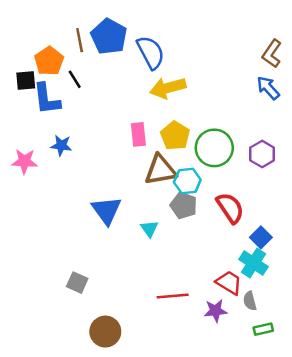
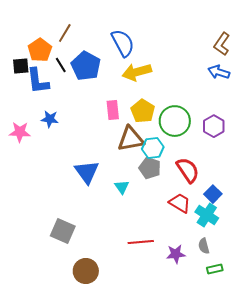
blue pentagon: (109, 36) -> (86, 66), moved
brown line: (80, 40) -> (65, 33), turned 42
blue arrow: (268, 88) -> (219, 72), turned -30
gray square: (77, 283) -> (63, 231), size x1.4
red trapezoid: (229, 283) -> (180, 203), moved

